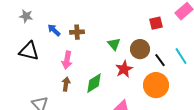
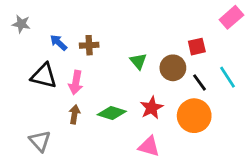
red square: (156, 23) -> (197, 47), moved
black triangle: (29, 51) -> (44, 76), moved
red star: (124, 69) -> (152, 108), moved
green diamond: (94, 83) -> (112, 113), turned 50

